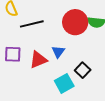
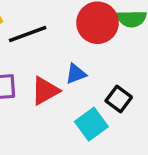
blue triangle: (58, 52) -> (76, 74), turned 40

